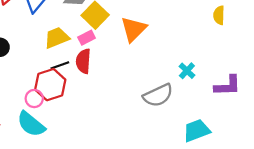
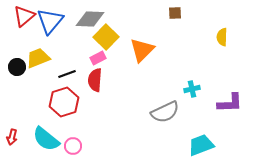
yellow trapezoid: (57, 38) -> (38, 58), moved
black line: (60, 65) -> (67, 74), moved
cyan cross: (187, 71) -> (192, 89), turned 35
pink circle: (34, 99) -> (73, 146), moved

